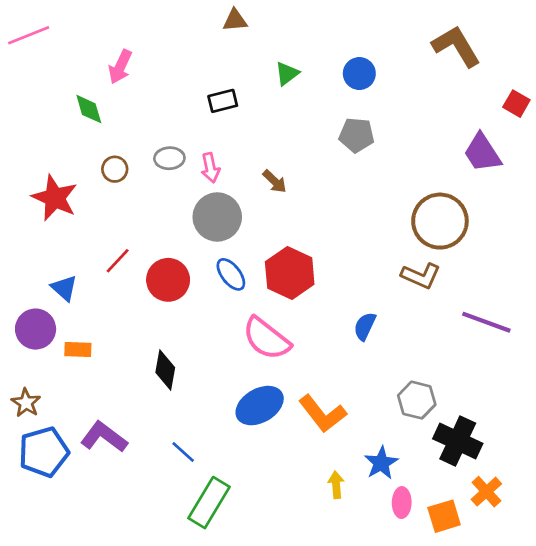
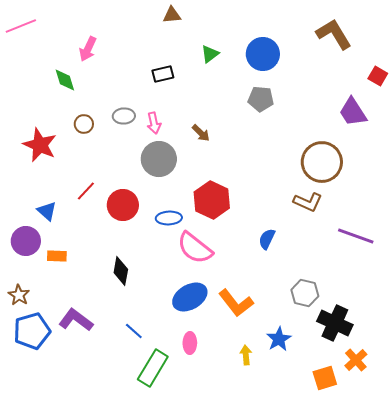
blue circle: (359, 74) -> (263, 54), size x1.4
blue ellipse: (231, 274) -> (169, 218), moved, turned -55
pink ellipse: (402, 503) -> (190, 343), moved

